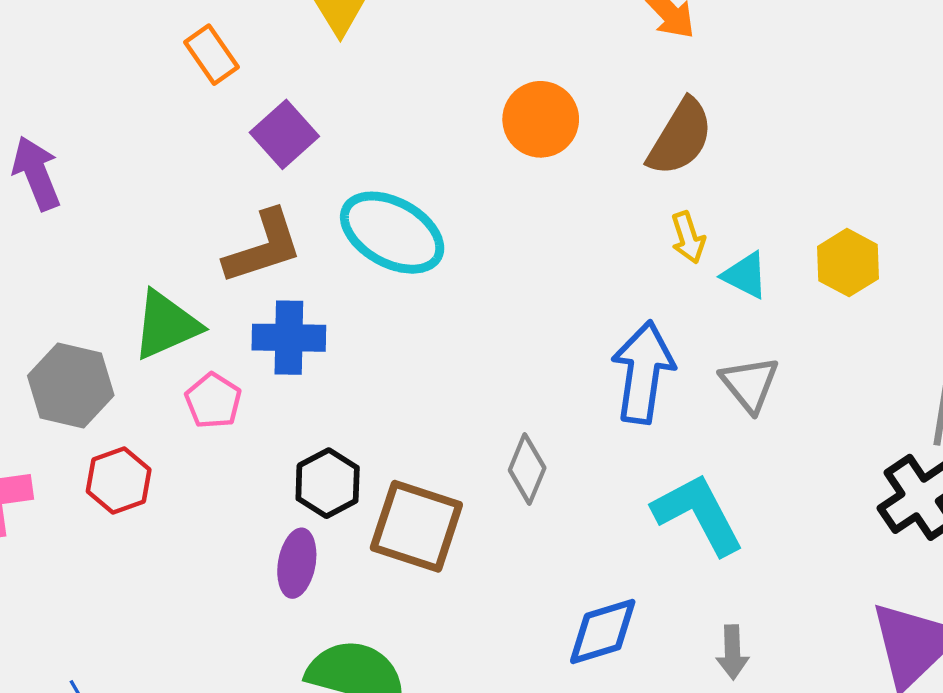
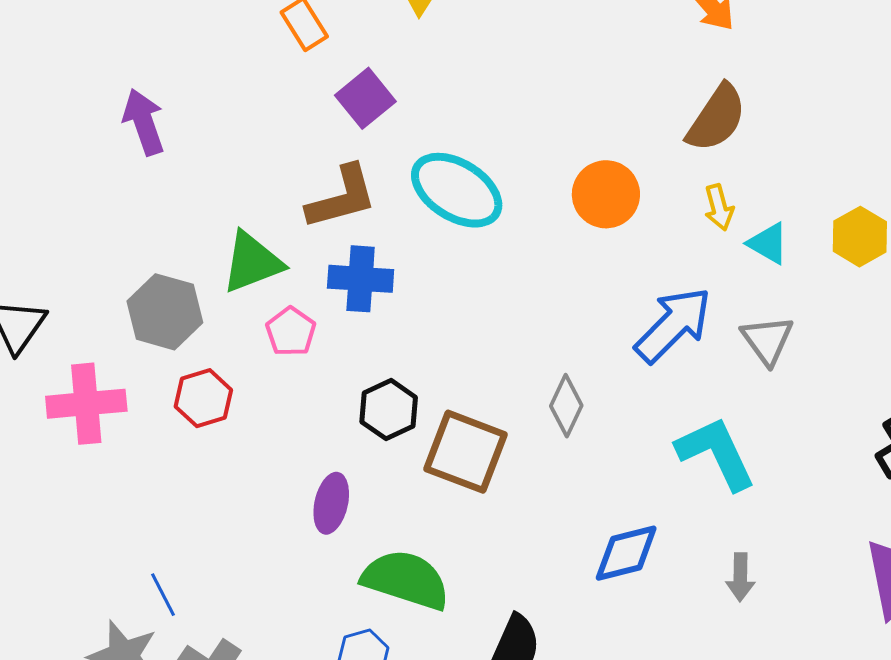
orange circle: (541, 119) -> (606, 194), moved
blue arrow: (643, 372) -> (673, 325), turned 34
purple ellipse: (297, 563) -> (331, 503), moved

